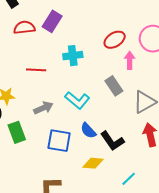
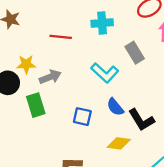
gray rectangle: (114, 86) -> (135, 53), moved
gray arrow: (43, 108) -> (50, 77), moved
blue square: (59, 141) -> (82, 117), size x0.7

